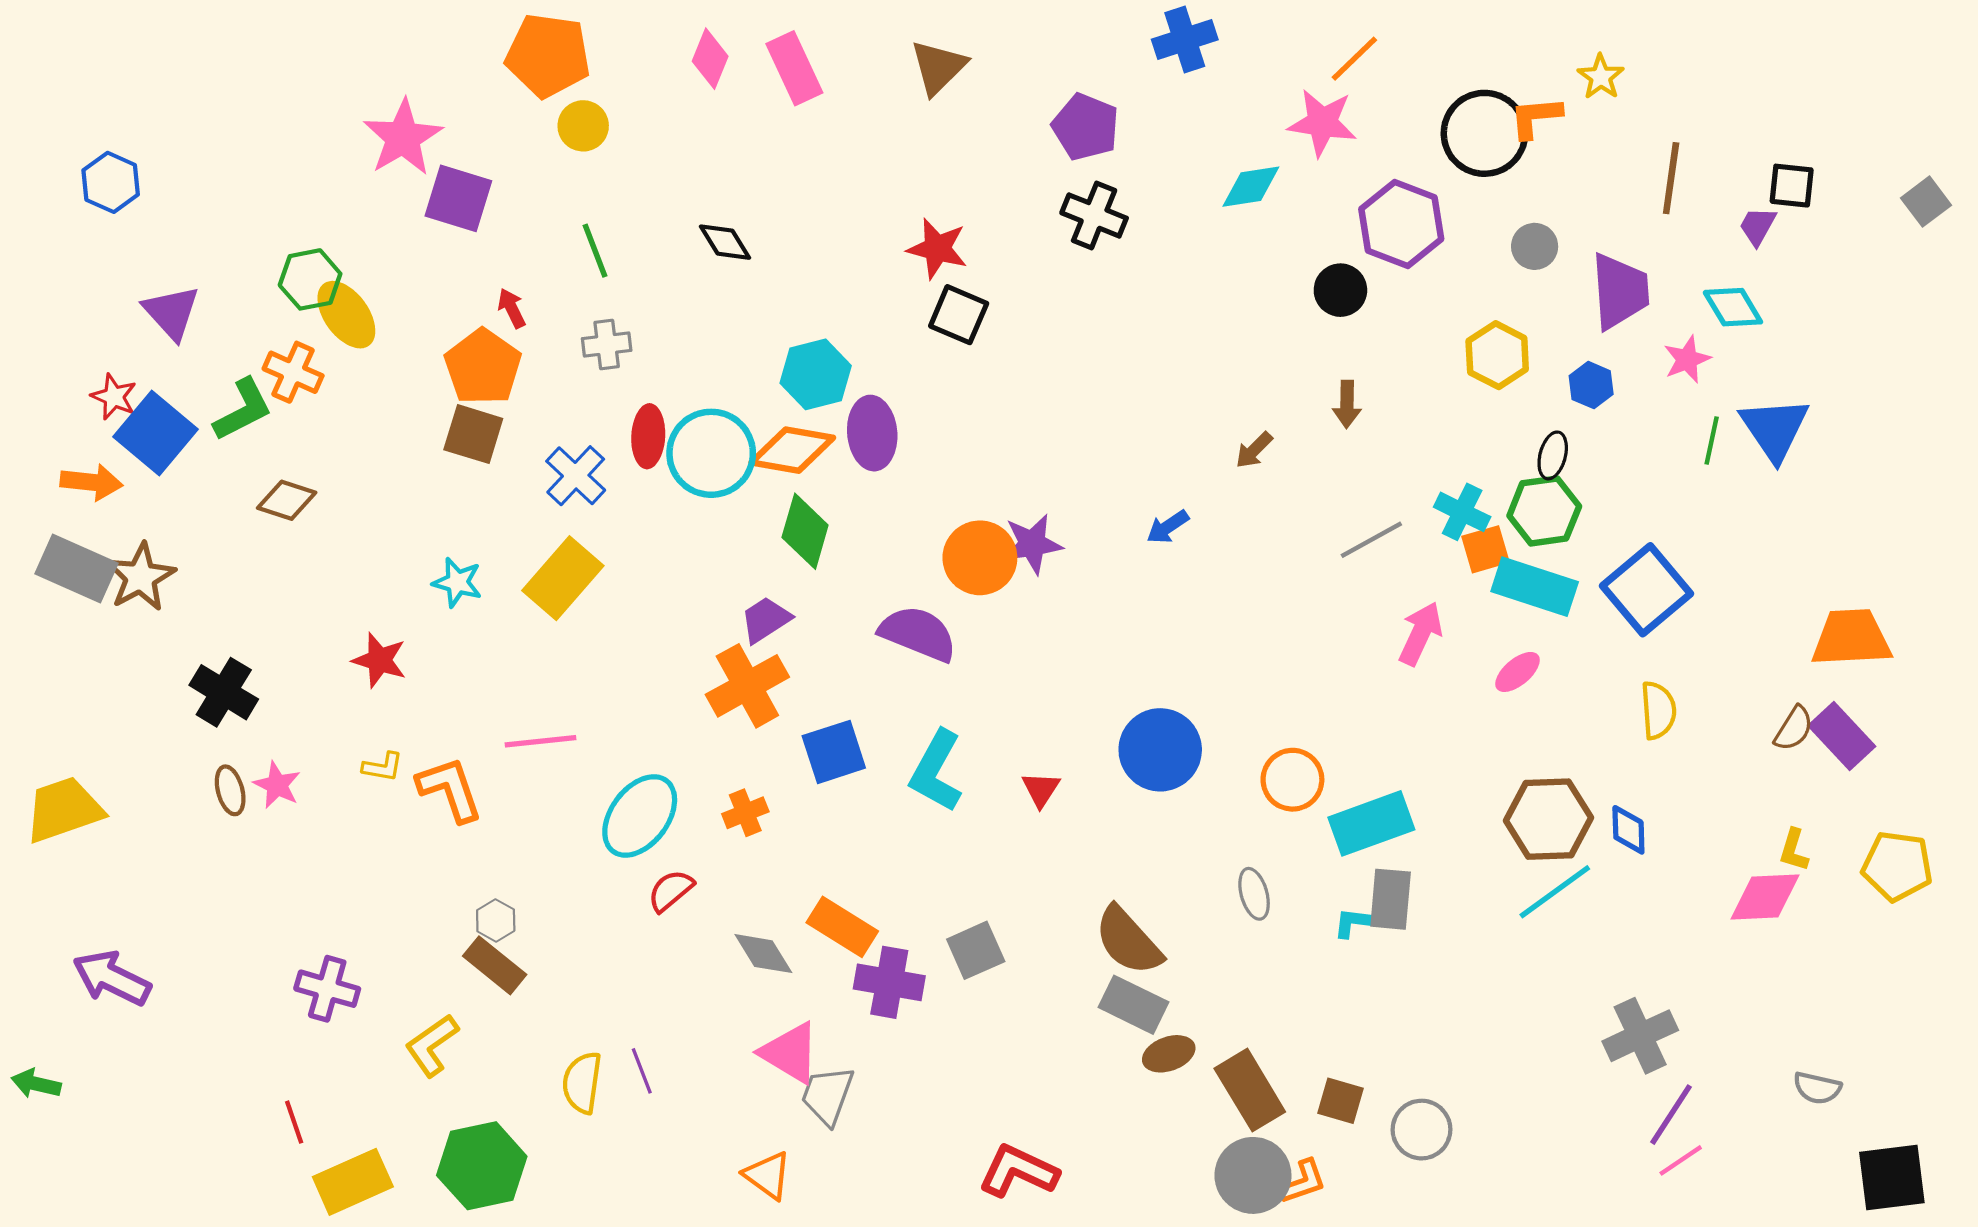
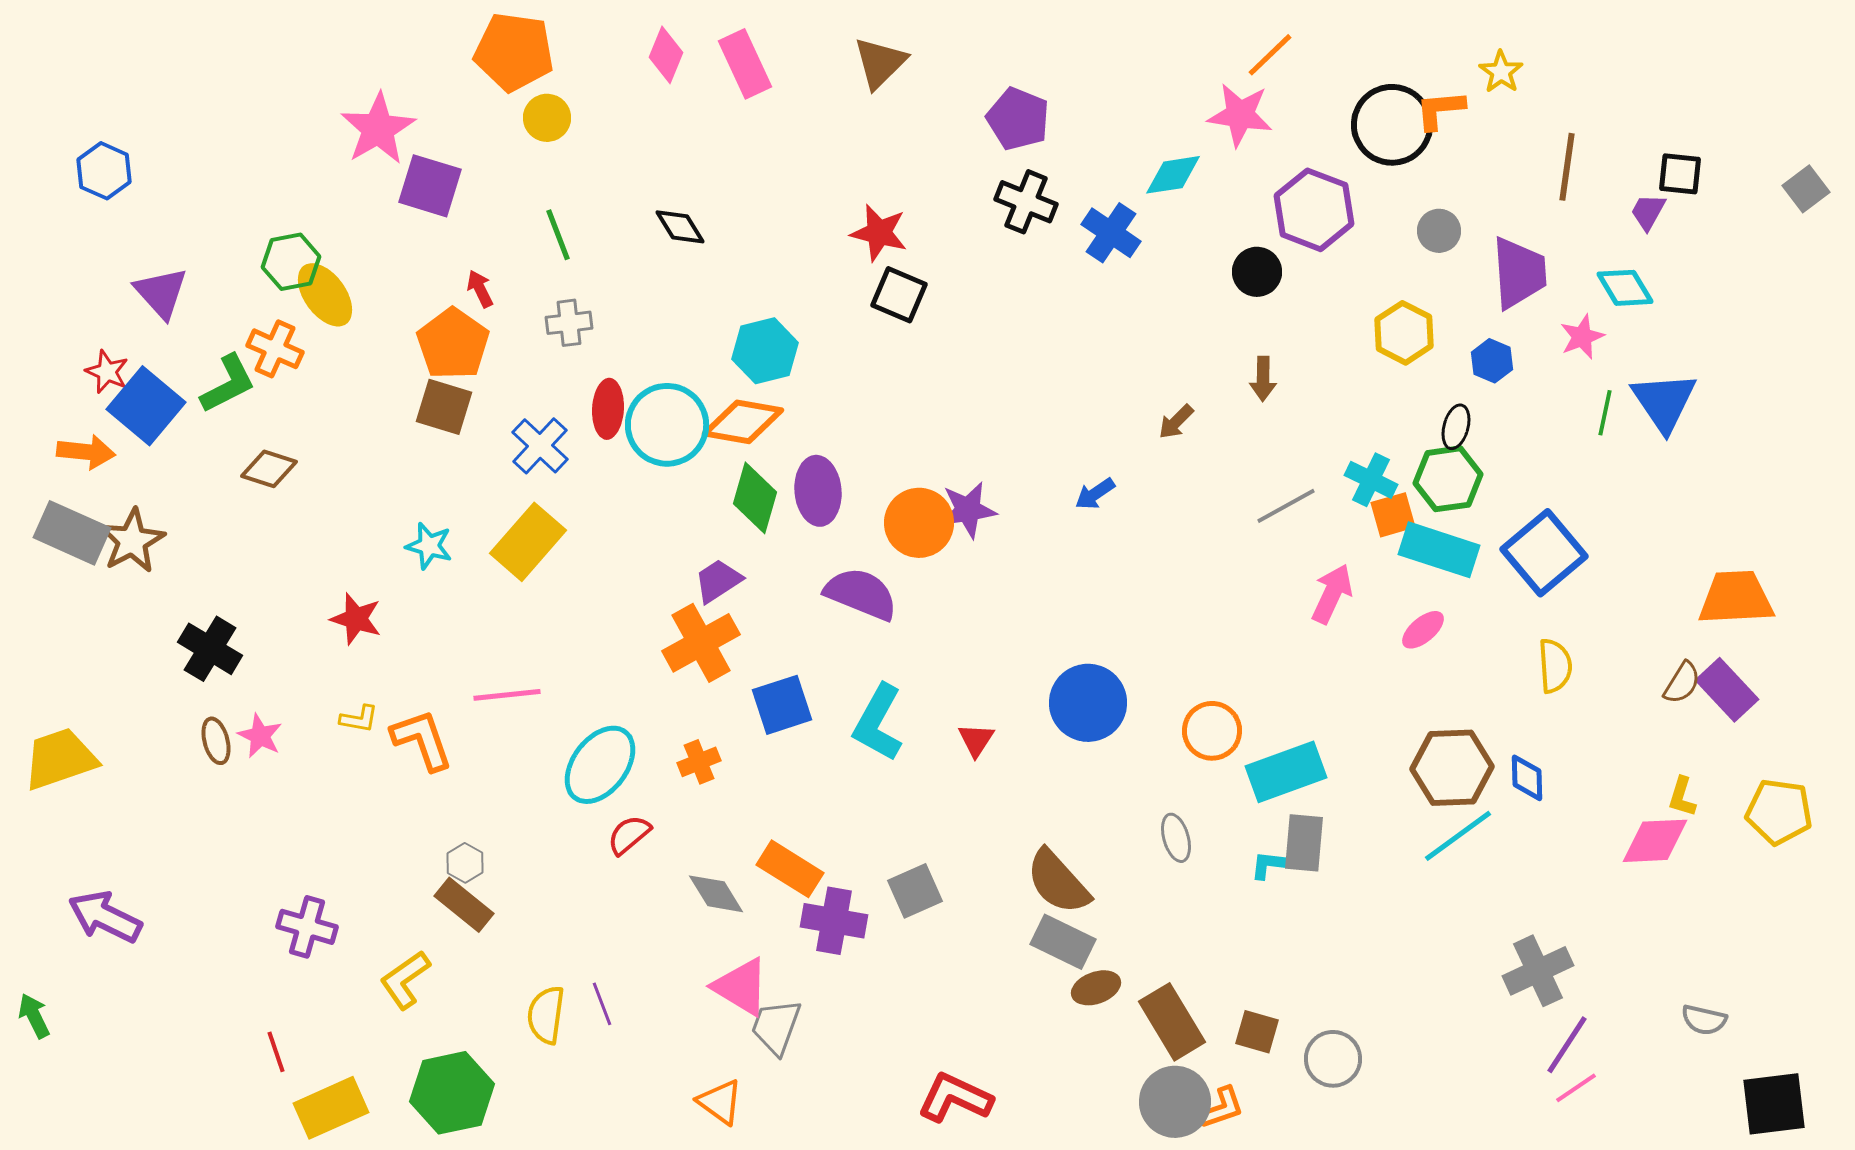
blue cross: (1185, 39) -> (1111, 233), moved, turned -38
purple ellipse: (872, 433) -> (818, 491), moved
green arrow: (36, 1084) -> (34, 1016), turned 51

